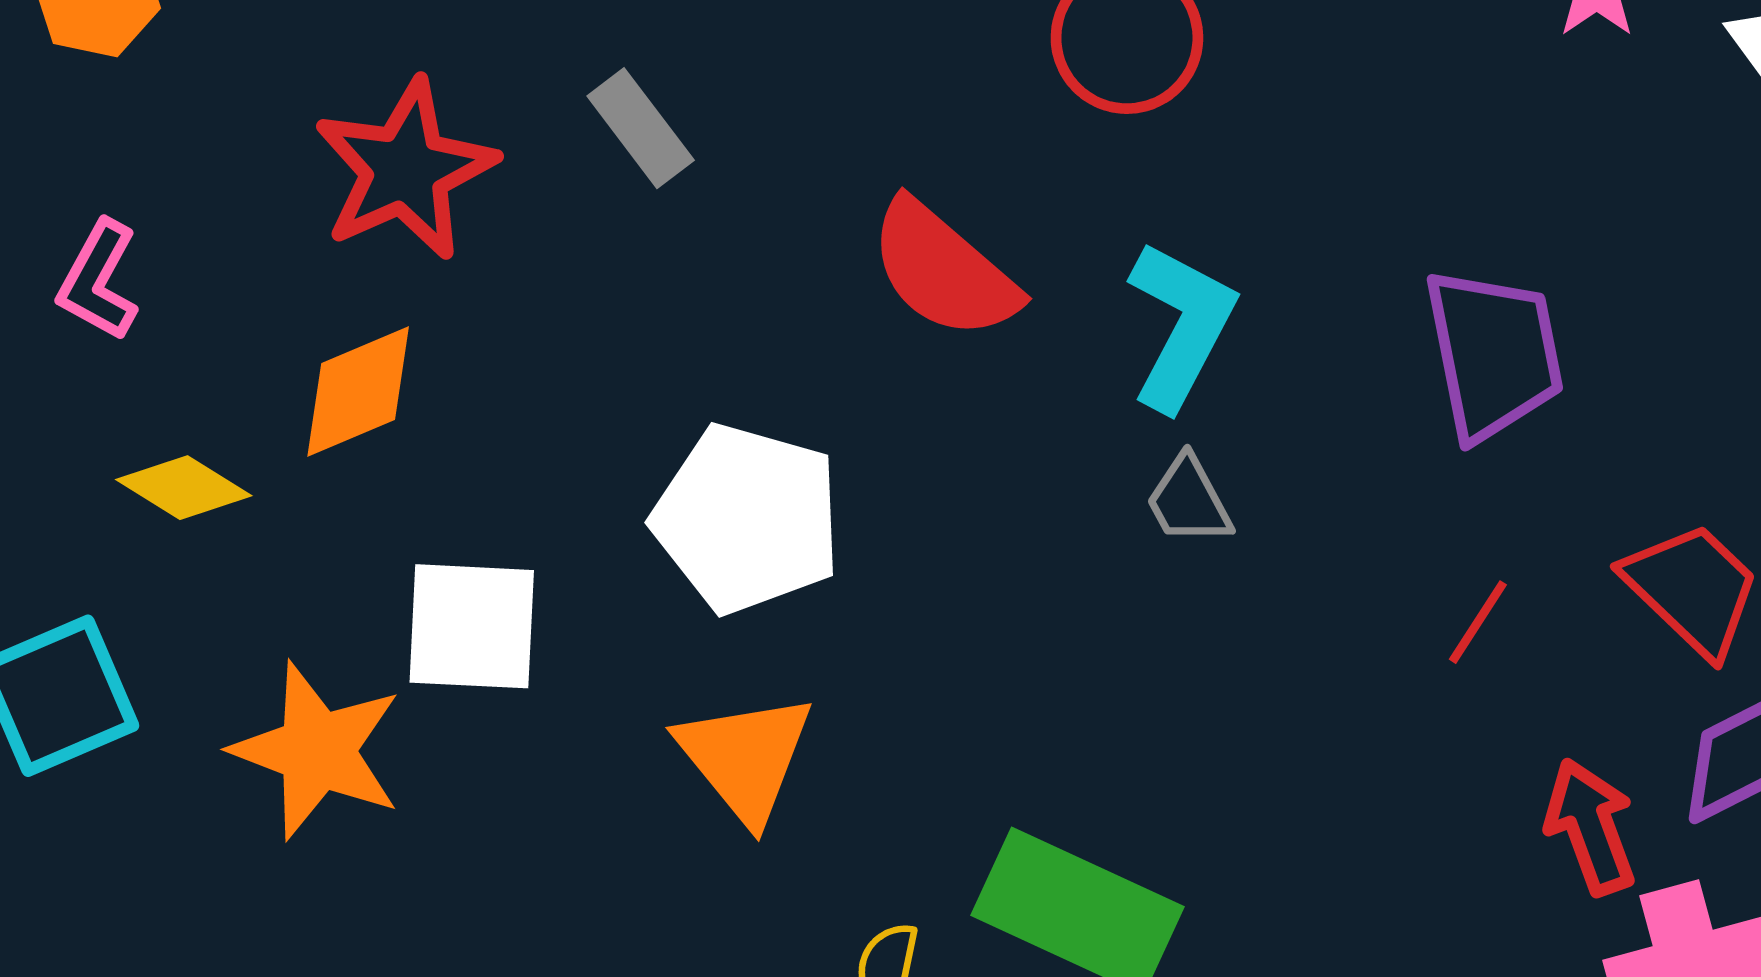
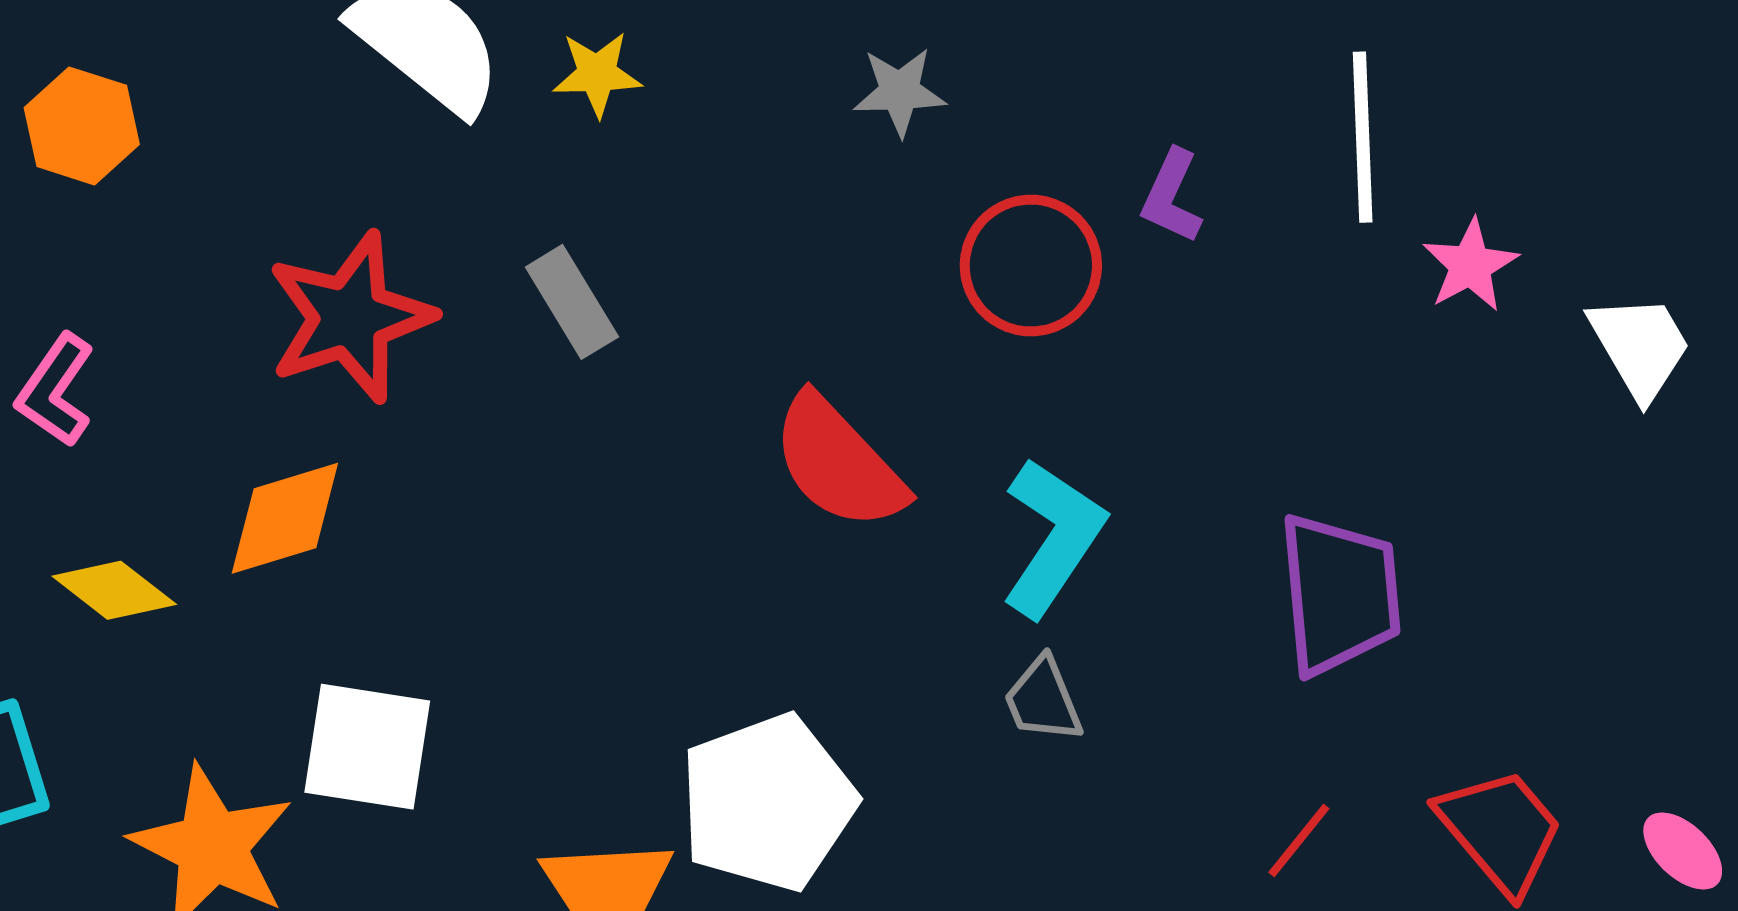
white pentagon: (747, 519) -> (768, 803), moved, turned 30

